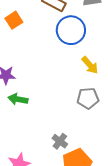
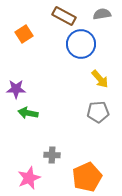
gray cross: (60, 141) -> (52, 155), moved, turned -35

